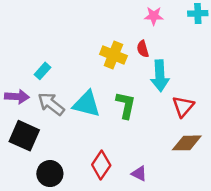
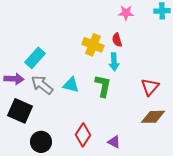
cyan rectangle: (43, 71) -> (35, 58), size x1.5
cyan arrow: (160, 76) -> (114, 62), moved, size x0.7
cyan triangle: (87, 104) -> (71, 85), size x0.7

